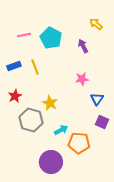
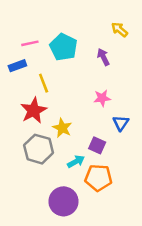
blue rectangle: (14, 66) -> (17, 66), moved
red star: (15, 96) -> (34, 111), moved, size x1.5
purple square: (102, 122) -> (97, 145), moved

